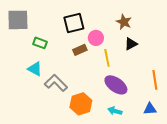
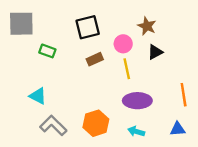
pink circle: (96, 38) -> (123, 44), moved
cyan triangle: (35, 69) -> (38, 96), moved
gray L-shape: (56, 83) -> (53, 126), moved
purple ellipse: (116, 85) -> (137, 101), turned -35

